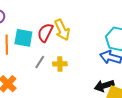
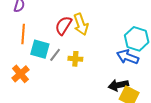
cyan square: (23, 38) -> (40, 49), moved

